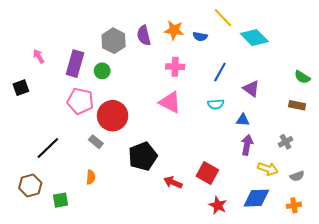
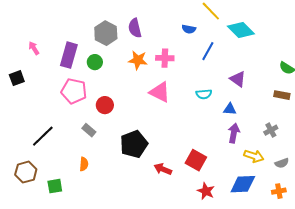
orange star: (174, 30) -> (138, 60), moved
blue line: (220, 72) -> (208, 51), moved
red circle: (113, 116) -> (105, 105), size x0.6

